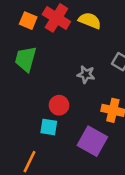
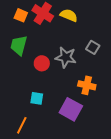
gray star: (86, 74) -> (66, 57), size x1.5
red circle: (59, 105) -> (42, 63), moved

